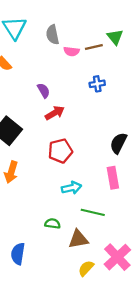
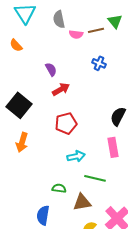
blue cross: (97, 84) -> (99, 63), turned 32
blue semicircle: (18, 254) -> (43, 215), moved

